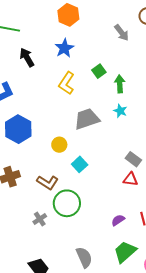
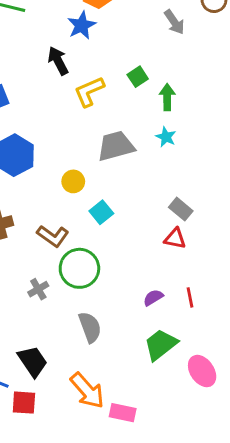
blue star: (64, 48) -> (82, 25), moved
black arrow: (27, 57) -> (58, 61), moved
yellow L-shape: (67, 83) -> (89, 92), turned 30
gray semicircle: (84, 257) -> (90, 327), moved

